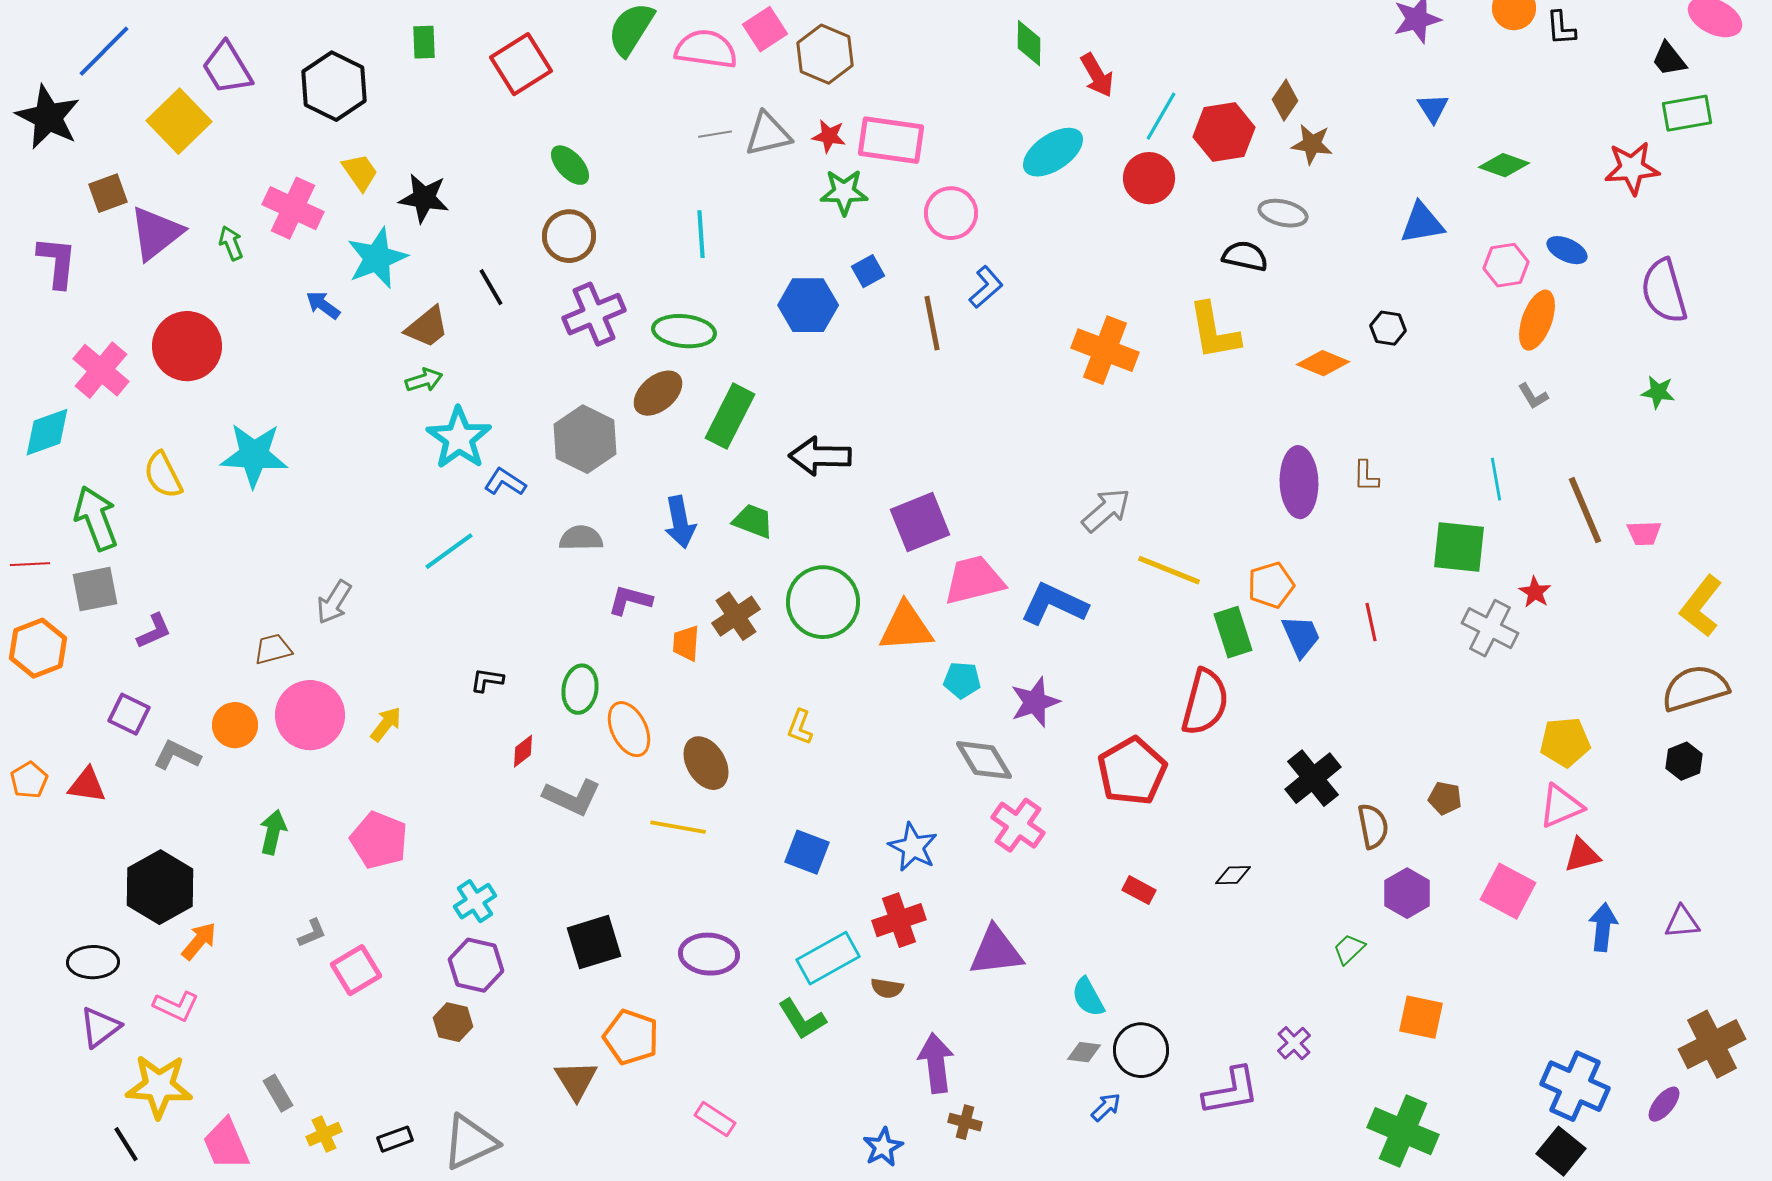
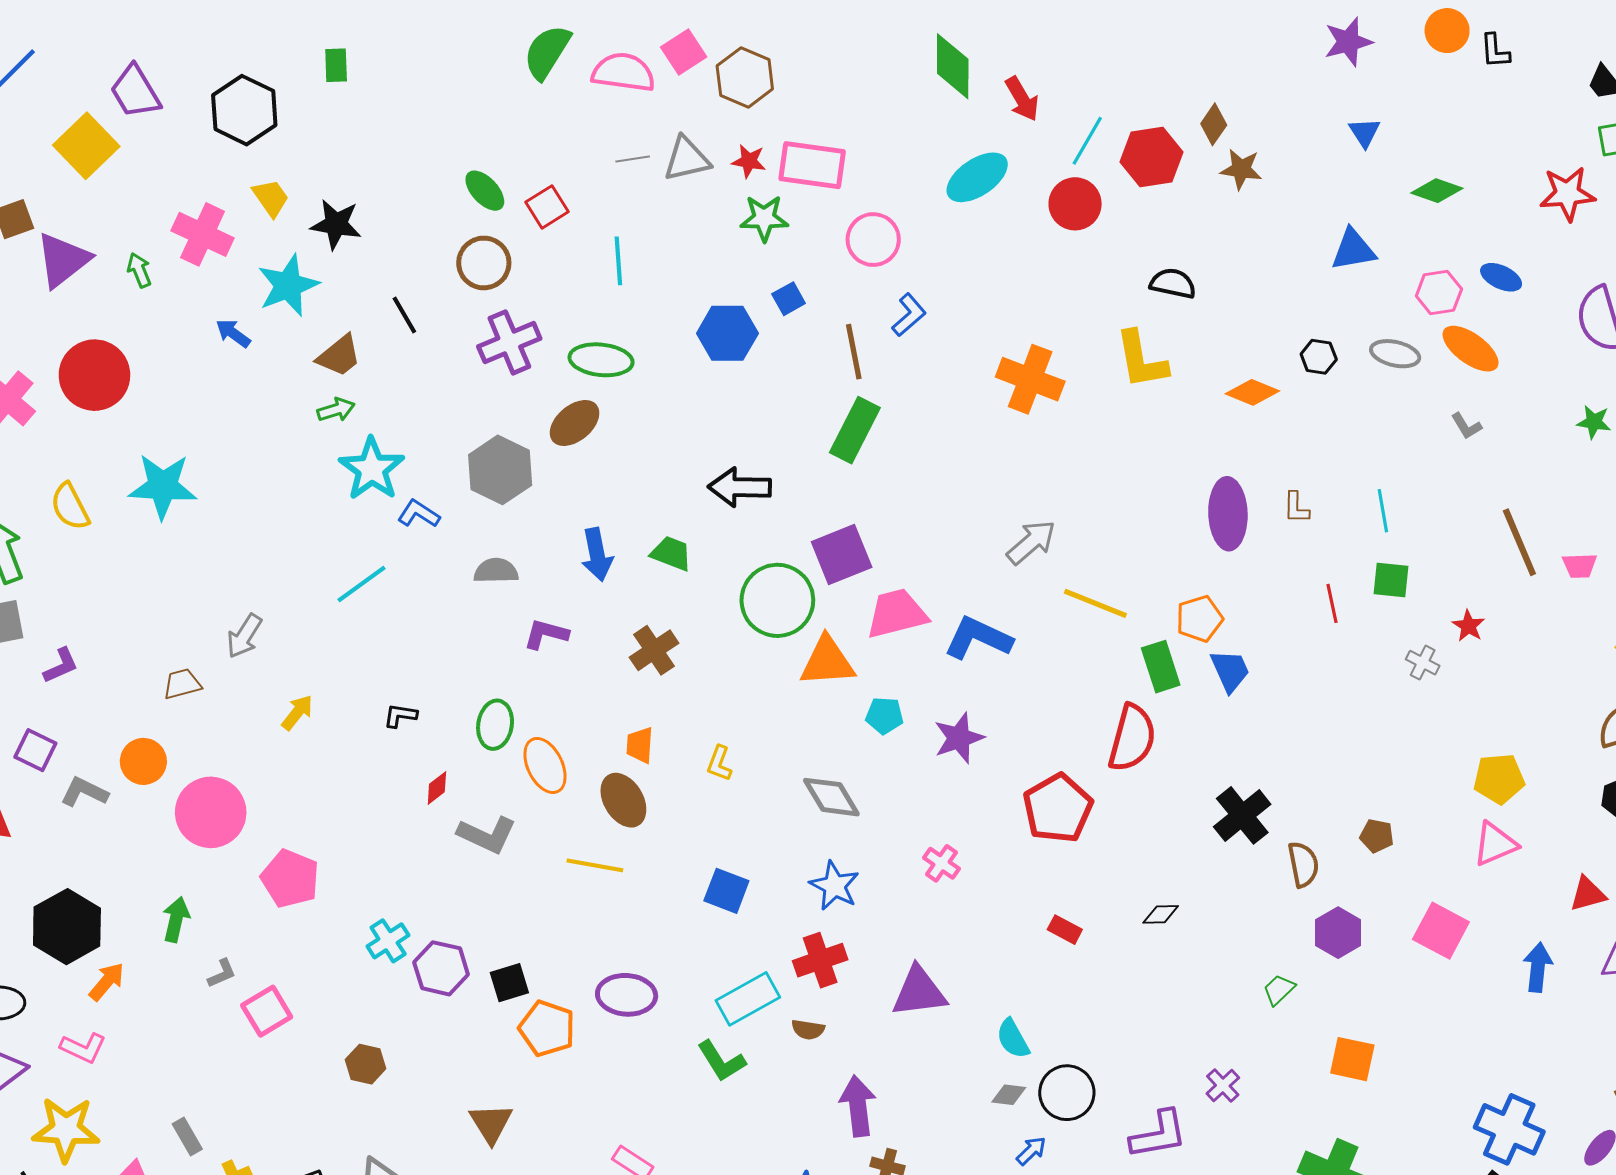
green diamond: (1029, 43) -> (953, 66), size x1.4
red square: (521, 64) -> (547, 207), moved, size x0.7
gray ellipse: (1283, 213) -> (1395, 354), moved
orange ellipse: (1537, 320) -> (1471, 349), turned -74
green rectangle: (730, 416) -> (855, 430), moved
cyan line: (1496, 479) -> (1383, 511), moved
green square: (1459, 547) -> (1391, 580), size x0.7
green circle: (823, 602) -> (777, 600), moved
red line: (1371, 622) -> (1332, 603), moved
gray cross: (1490, 628) -> (1423, 663), size x0.6
orange trapezoid: (686, 643) -> (640, 745), moved
pink circle: (310, 715) -> (211, 812), moved
yellow arrow: (386, 724) -> (297, 712), moved
gray diamond: (984, 760) -> (831, 797), moved
pink cross: (1018, 825) -> (941, 863), size x0.7
green arrow: (273, 832) -> (176, 919), moved
red triangle: (1582, 855) -> (1588, 894), moved
black square: (594, 942) -> (509, 983), size x0.7
purple hexagon: (476, 965) -> (441, 968), moved
orange pentagon: (631, 1037) -> (547, 1028), moved

